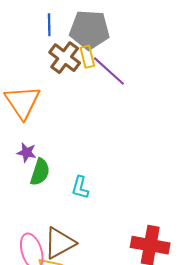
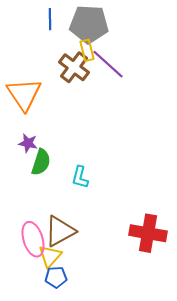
brown cross: (65, 58) -> (74, 67), moved

